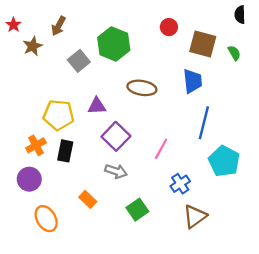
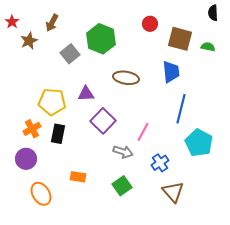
green semicircle: (234, 53) -> (208, 47), turned -48
gray arrow: (116, 171) -> (123, 152), moved
orange rectangle: (88, 199) -> (78, 177), turned -35
brown triangle: (195, 216) -> (173, 192), turned -35

